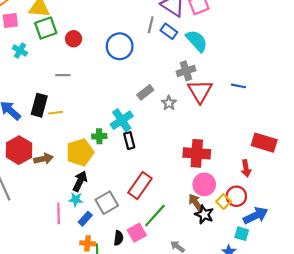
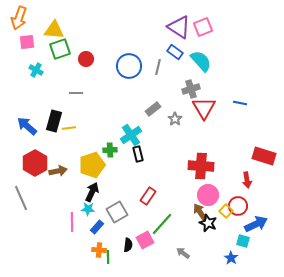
gray line: (151, 25) -> (158, 67), moved
red rectangle: (140, 186) -> (148, 196), size x0.7

